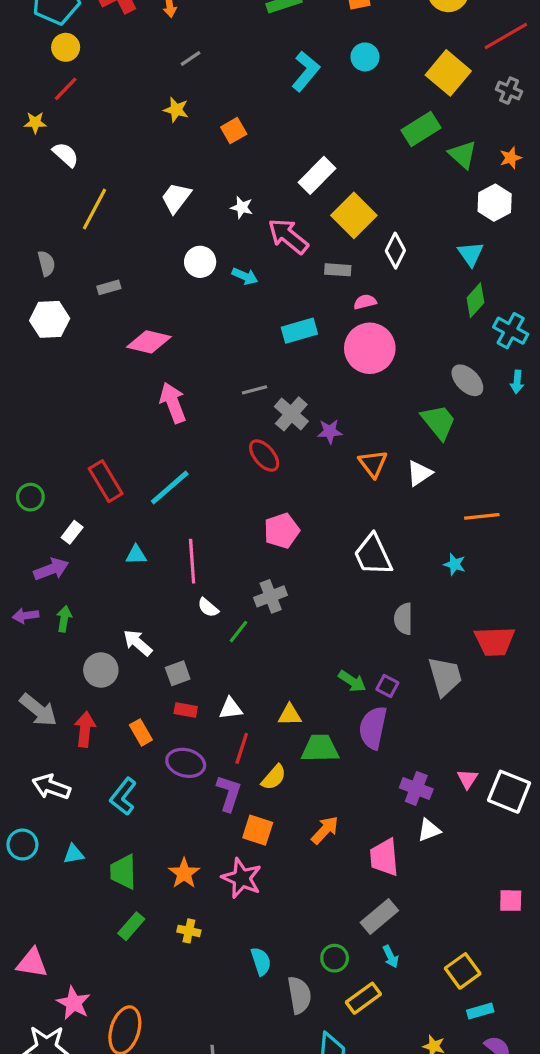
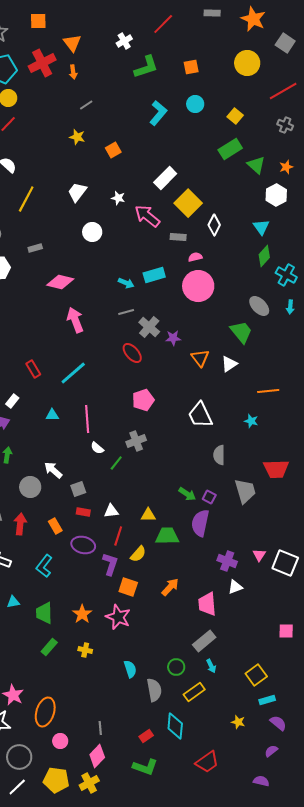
yellow square: (448, 73) -> (235, 116), moved, size x0.6
cyan arrow: (245, 276) -> (126, 283), moved
red rectangle: (106, 481) -> (33, 369), size x0.7

